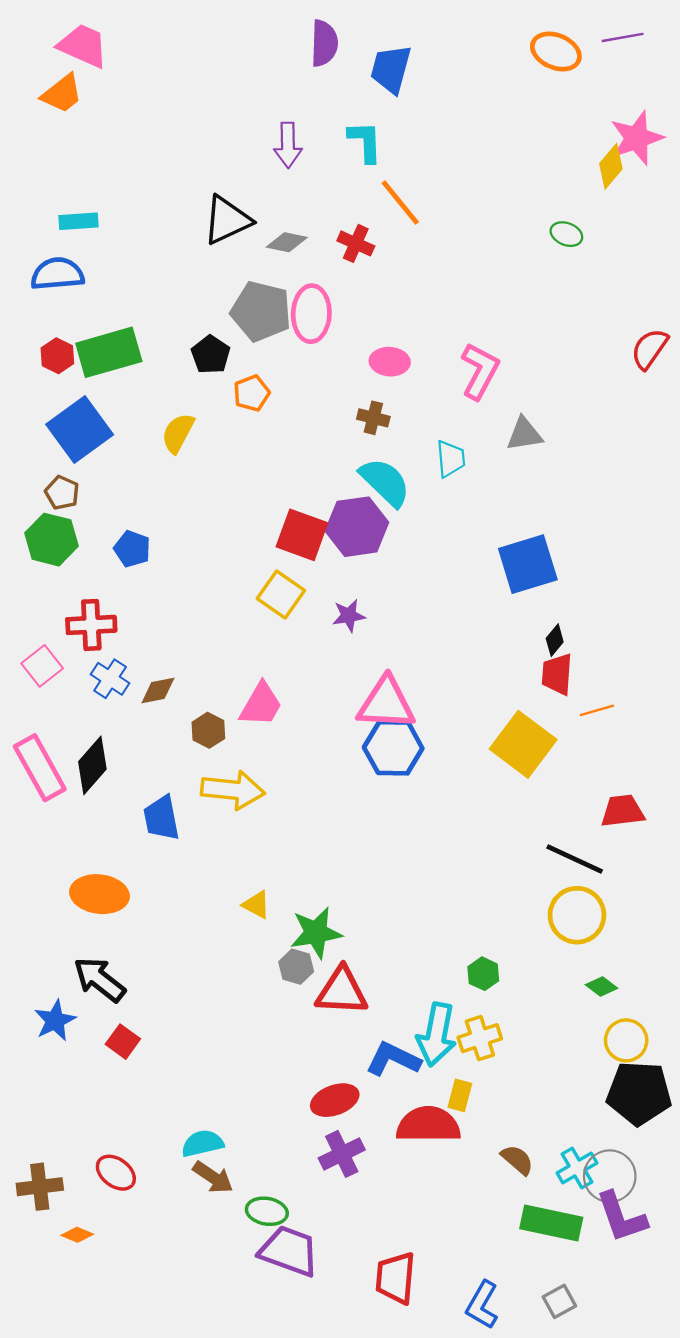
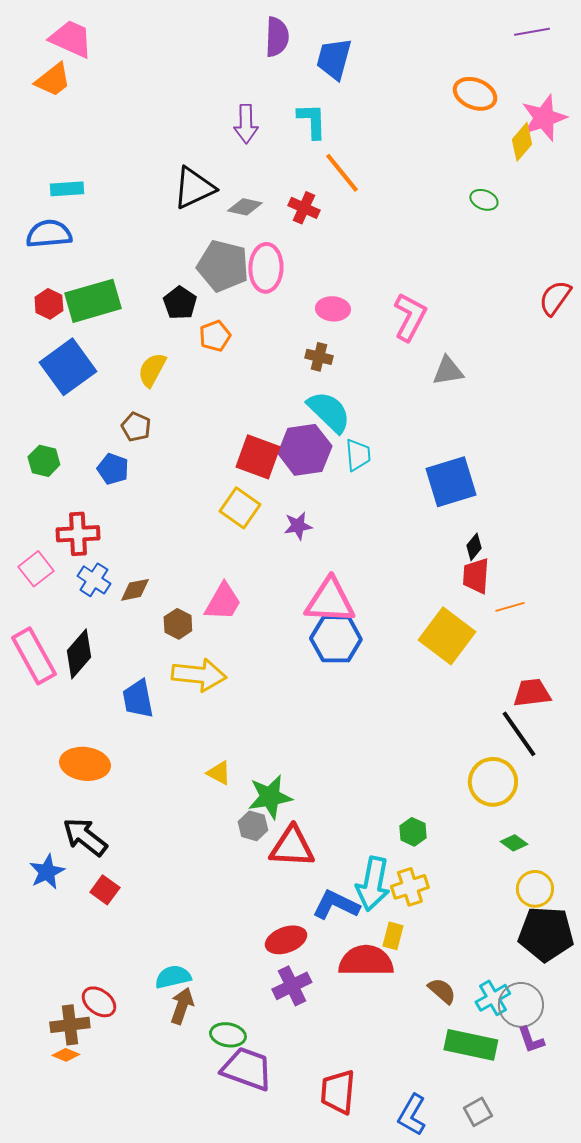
orange ellipse: (556, 51) -> (475, 94), moved
cyan trapezoid: (451, 459) -> (358, 455), moved
brown pentagon: (62, 493) -> (136, 427), moved
green hexagon: (51, 540) -> (44, 461), size x0.7
black line: (575, 859) -> (519, 734), moved, turned 30
brown arrow: (213, 1177) -> (182, 1006), turned -105
brown cross: (40, 1187) -> (70, 1025), moved
purple L-shape: (621, 1217) -> (531, 1040), size x0.6

